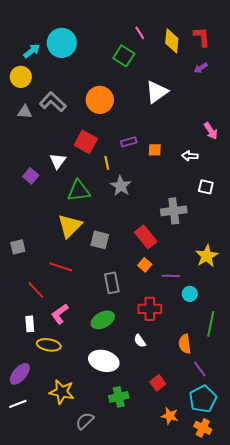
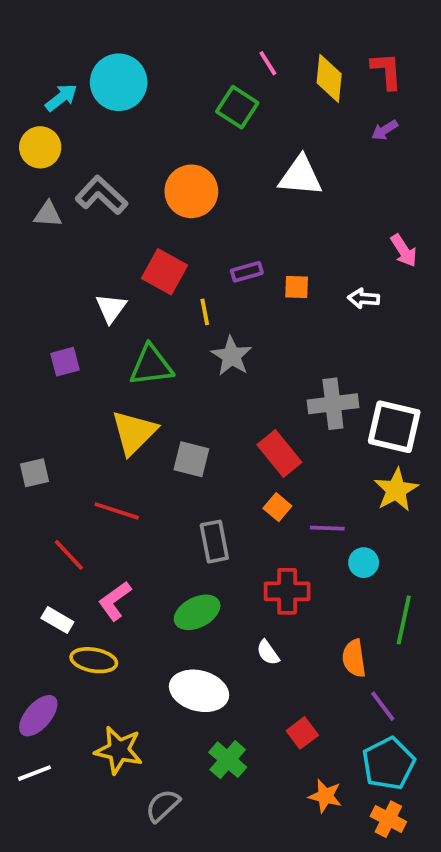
white triangle: (157, 92) -> (300, 176), turned 40
purple square: (31, 176) -> (65, 362), moved, turned 35
white square: (206, 187) -> (394, 427), moved, size x1.8
white rectangle: (30, 324) -> (57, 620), turned -56
green cross: (119, 397) -> (228, 760), turned -36

